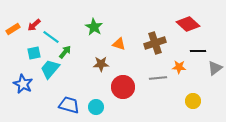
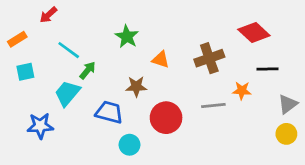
red arrow: (34, 25) -> (48, 15), moved
cyan square: (34, 53) -> (25, 72), moved
gray triangle: (215, 68) -> (288, 104), moved
blue star: (23, 84) -> (40, 126), moved, turned -30
yellow circle: (193, 101) -> (286, 134), moved
blue trapezoid: (69, 105) -> (109, 112), moved

